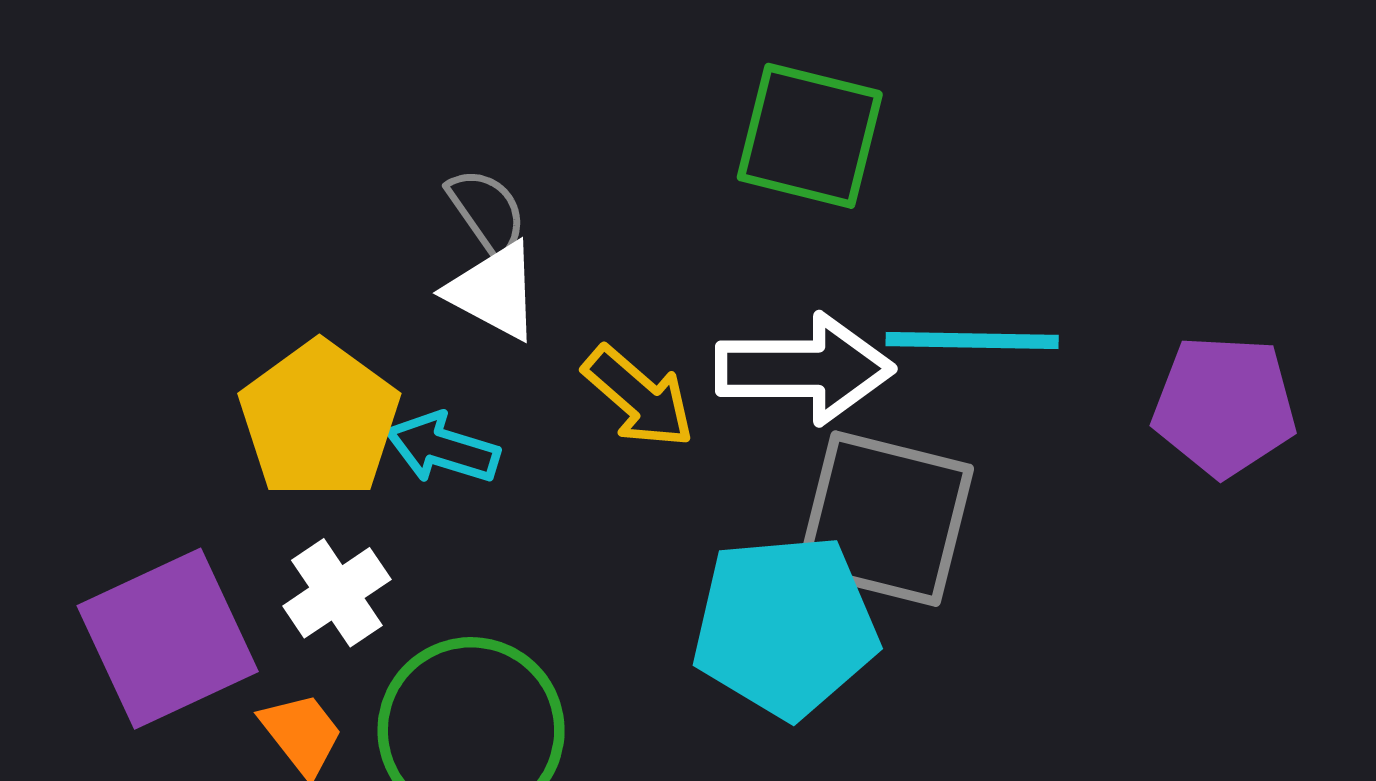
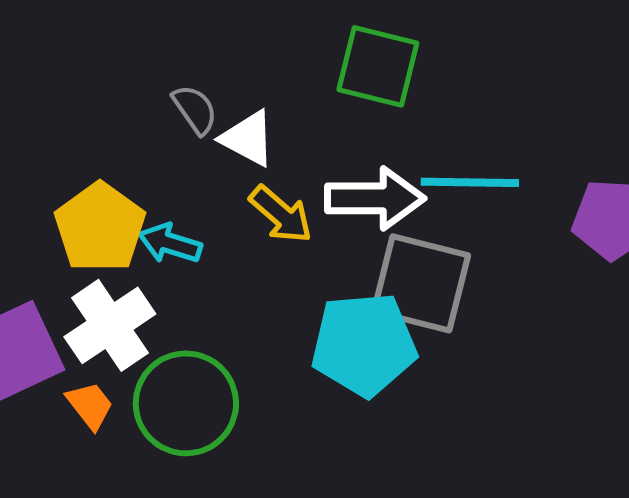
white triangle: (494, 291) -> (248, 138), moved
white cross: (337, 593) -> (110, 325), size x1.5

